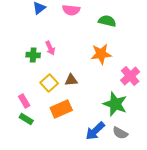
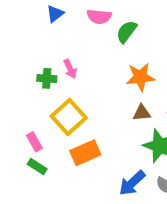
green semicircle: (107, 21) -> (127, 32), moved, turned -66
brown triangle: (71, 80) -> (142, 113), moved
yellow square: (49, 83) -> (69, 117), size x1.4

